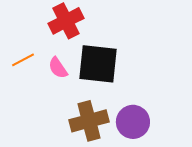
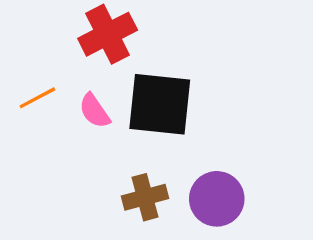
brown cross: (89, 121) -> (145, 197), size x0.7

